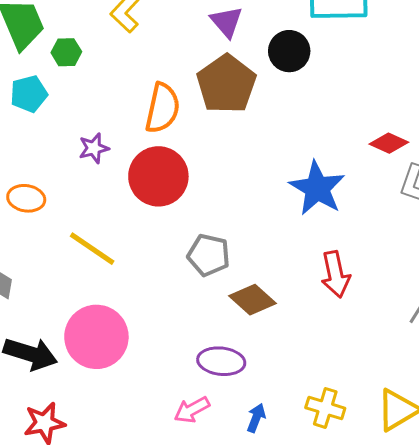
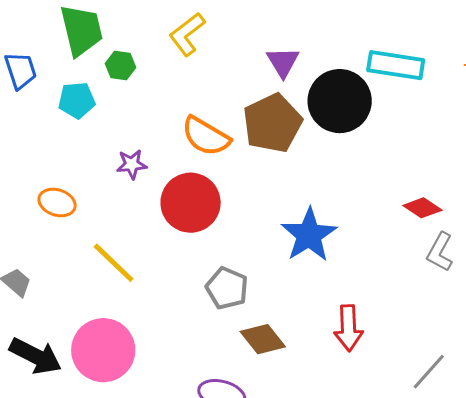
black circle: (289, 51) -> (340, 101), size x1.5
orange semicircle: (162, 108) -> (206, 136), turned 99
blue star: (317, 188) -> (309, 235), moved

